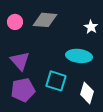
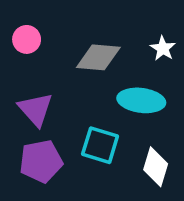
gray diamond: (45, 20) -> (98, 57), moved

